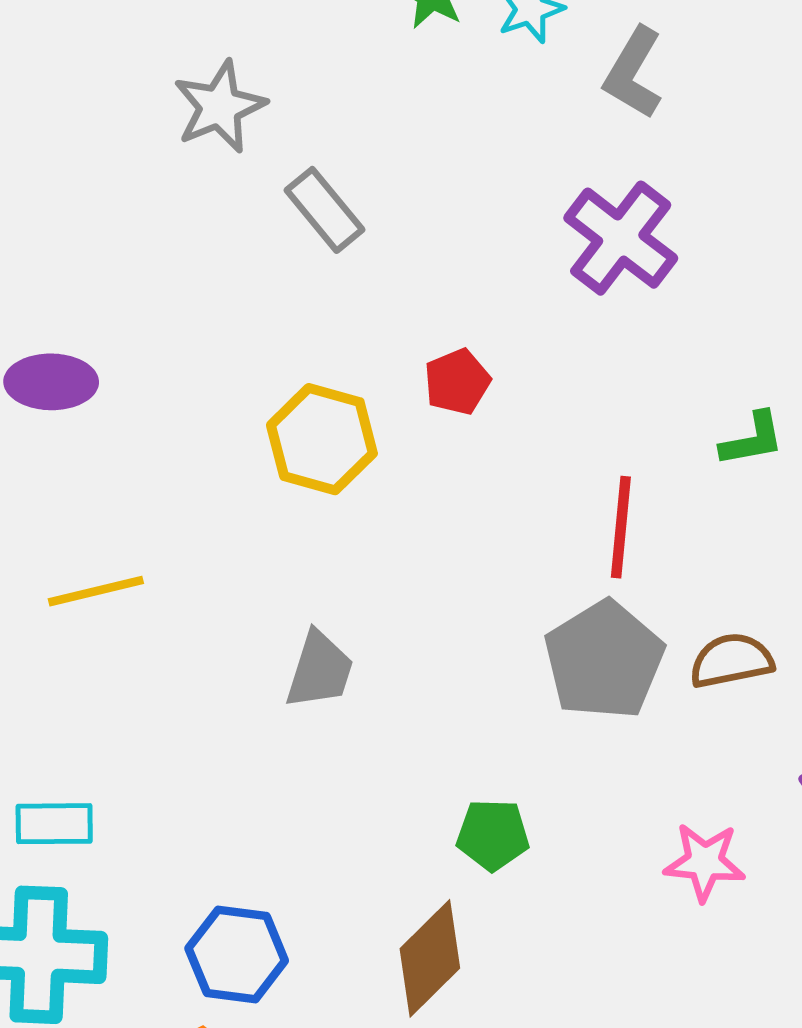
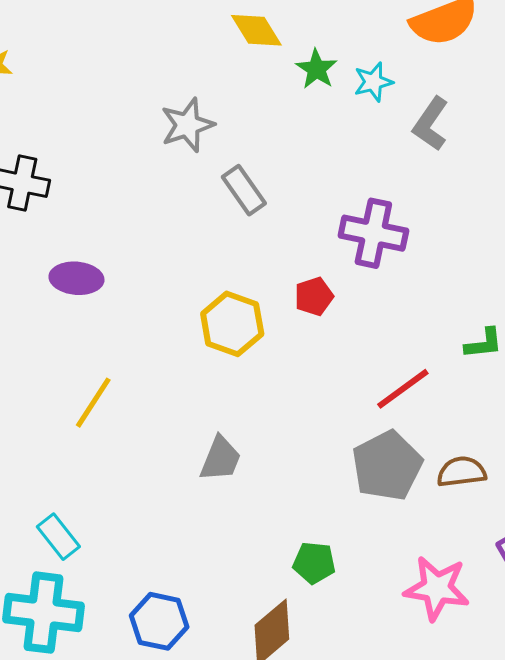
purple cross: (621, 238) -> (373, 233), moved, turned -30
red line: (621, 527) -> (403, 389), turned 44
yellow line: (96, 591) -> (93, 403), turned -48
cyan rectangle: (54, 824) -> (58, 537), turned 48
pink star: (705, 862) -> (437, 588), size x1.4

